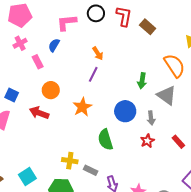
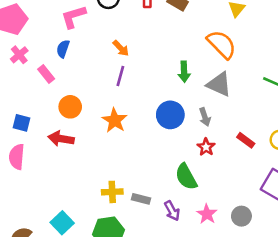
green semicircle: (105, 140) -> (186, 177), moved

